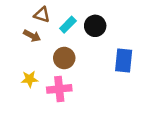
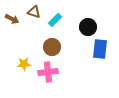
black circle: (95, 26) -> (88, 27), moved
brown arrow: (32, 36) -> (12, 19), moved

